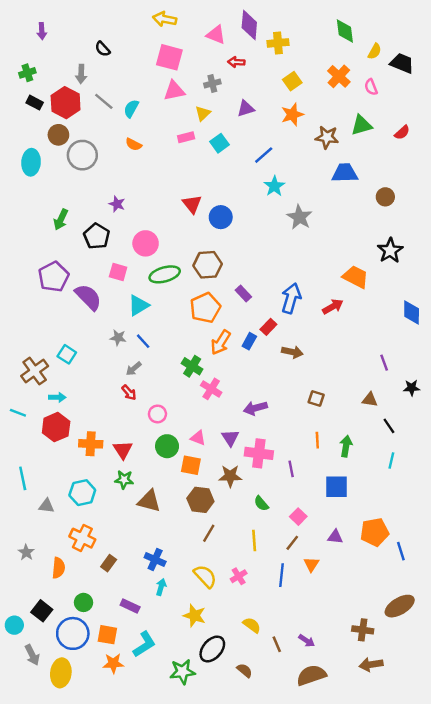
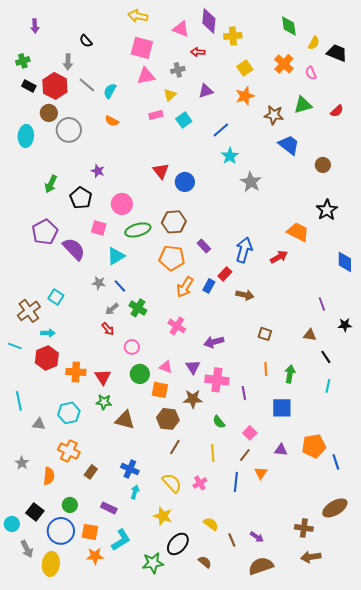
blue trapezoid: (345, 173) -> (289, 145), turned 40
orange pentagon: (205, 308) -> (172, 258), turned 30
green cross: (192, 366) -> (138, 308), moved

